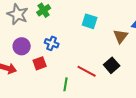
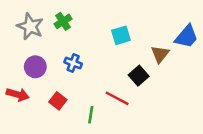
cyan square: (90, 21) -> (121, 35), turned -35
red square: (40, 63) -> (58, 101), moved, turned -32
black square: (112, 65) -> (139, 76), moved

